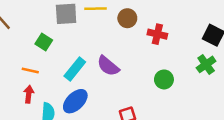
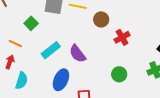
red cross: (157, 34) -> (122, 37), turned 35
blue ellipse: (75, 101) -> (61, 80), moved, turned -35

